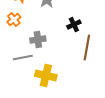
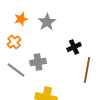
gray line: (23, 58) -> (16, 70), moved, turned 48

